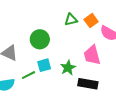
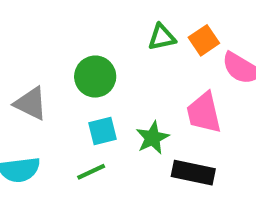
green line: (28, 75) -> (91, 172), moved

